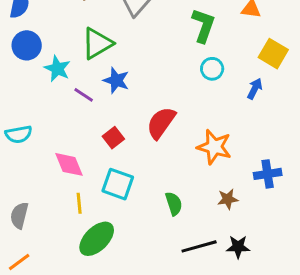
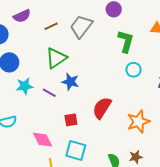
cyan star: (57, 69) -> (25, 86), moved, turned -30
red square: (113, 138) -> (71, 120), turned 32
orange star: (214, 147) -> (138, 122), turned -30
brown star: (228, 199) -> (136, 157), moved

